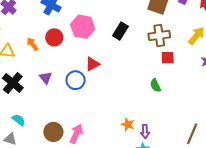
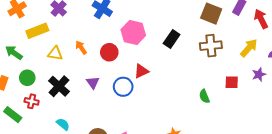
red circle: (54, 37) -> (109, 52), moved
red square: (168, 58) -> (232, 82), moved

